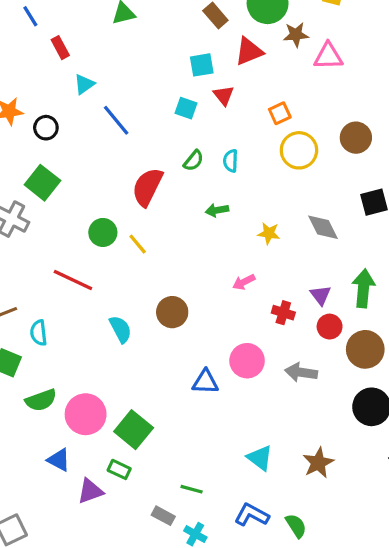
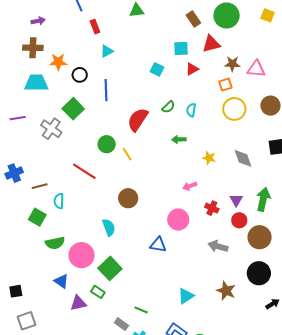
brown star: (296, 35) -> (232, 64), moved
pink triangle: (328, 56) -> (256, 69), moved
red triangle: (224, 95) -> (192, 69), turned 32
cyan square: (186, 108) -> (157, 69), moved
blue line: (116, 120) -> (106, 90), moved, turned 30
brown circle: (172, 312) -> (128, 198), moved
cyan semicircle: (120, 329) -> (109, 227), moved
pink circle: (247, 361) -> (178, 220), moved
cyan triangle: (260, 458) -> (186, 296), turned 42
brown star: (318, 463) -> (226, 291), moved, turned -30

